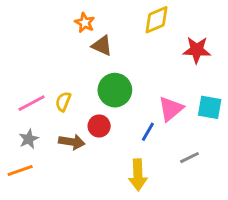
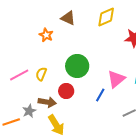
orange star: (85, 23) -> (46, 35), moved
brown triangle: (102, 46) -> (68, 18), moved
gray star: (29, 139) -> (29, 111), moved
yellow arrow: (138, 175) -> (56, 125), moved, turned -30

